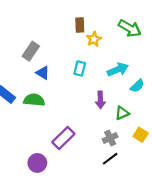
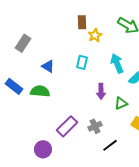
gray rectangle: (31, 51) -> (23, 43), moved
cyan arrow: (118, 70) -> (117, 63), turned -90
gray cross: (110, 138) -> (95, 126), moved

